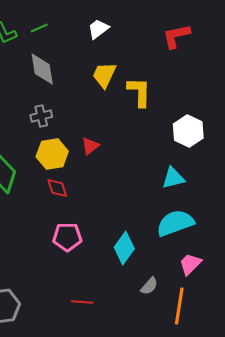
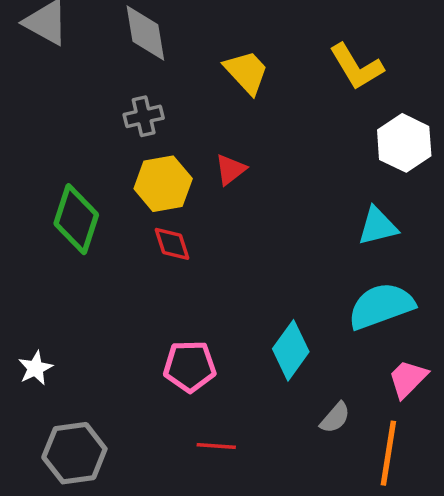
yellow trapezoid: (104, 75) -> (246, 72), moved, turned 112
yellow L-shape: (139, 92) -> (356, 67), moved, turned 148
pink pentagon: (67, 237) -> (190, 366), moved

